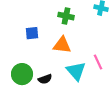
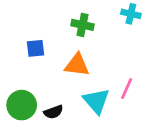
pink line: (98, 62) -> (127, 88), turned 49

